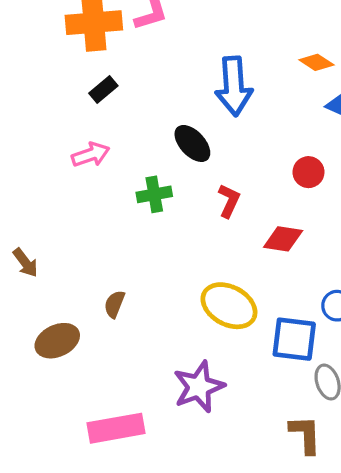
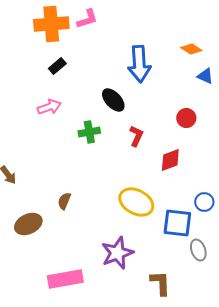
red diamond: (283, 239) -> (170, 160), turned -30
brown L-shape: (305, 434) -> (160, 283), moved

